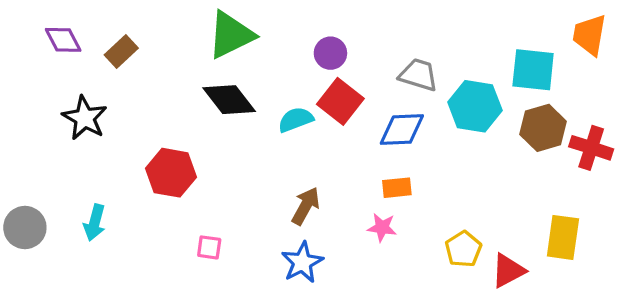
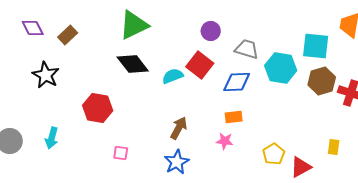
purple circle: (330, 53) -> (211, 31), moved
yellow rectangle: (563, 237) -> (334, 147), size x0.6

